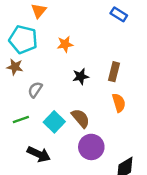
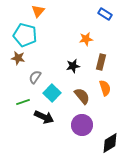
orange star: (65, 44) -> (86, 39), moved
brown semicircle: (81, 118) -> (82, 96), moved
cyan square: (54, 122) -> (52, 93), moved
black arrow: (39, 154) -> (44, 117), moved

